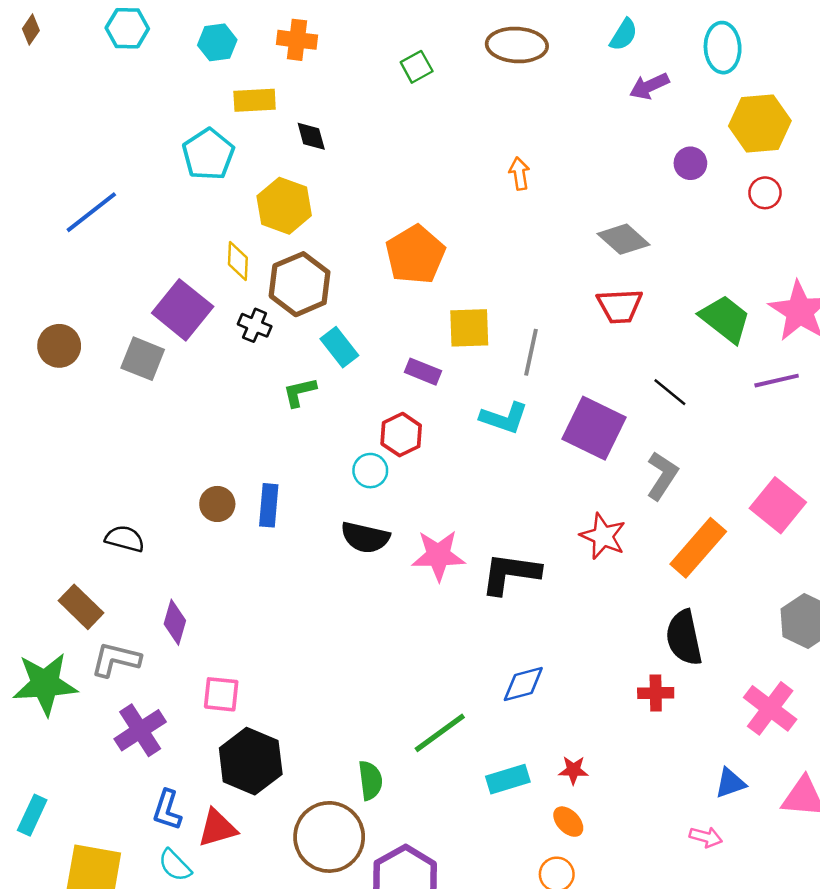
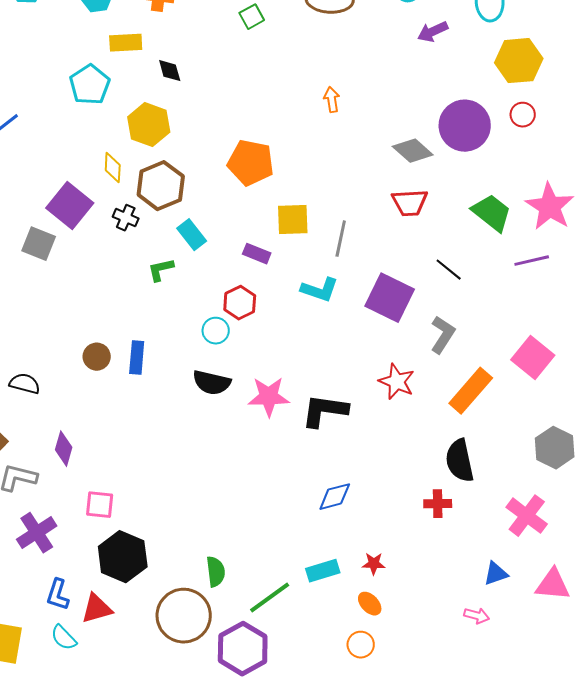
purple circle: (690, 163) -> (465, 126), moved, size x2.0
orange pentagon: (415, 255) -> (251, 163), turned -30
green line: (440, 733) -> (270, 598), moved

